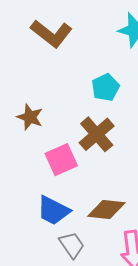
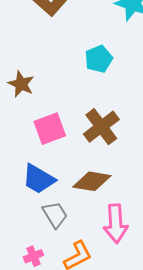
brown cross: (97, 134) -> (101, 127), moved

